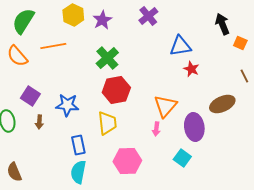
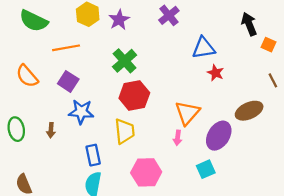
green semicircle: (23, 21) -> (34, 21), turned -96
orange semicircle: (17, 56) -> (27, 76), moved
purple square: (30, 96) -> (68, 81), moved
purple ellipse: (194, 127) -> (219, 136), turned 40
cyan square: (182, 158) -> (206, 169), turned 30

